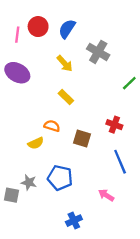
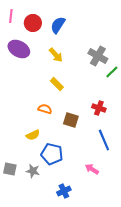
pink line: (17, 35) -> (11, 16), moved
gray cross: (98, 52) -> (98, 56), moved
purple ellipse: (17, 73) -> (19, 49), moved
yellow semicircle: (36, 143) -> (33, 135), moved
gray star: (29, 182) -> (33, 171), moved

